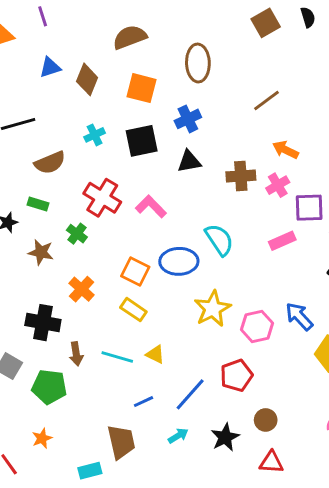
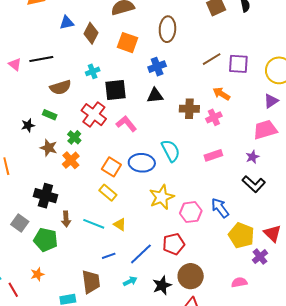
black square: (142, 141) -> (115, 90), moved
purple square: (309, 208) -> (238, 64), moved
orange cross: (82, 289) -> (71, 160), moved
brown circle: (266, 420) -> (191, 276), size x1.6

